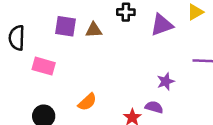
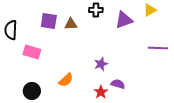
purple star: (166, 81) -> (101, 64), moved

